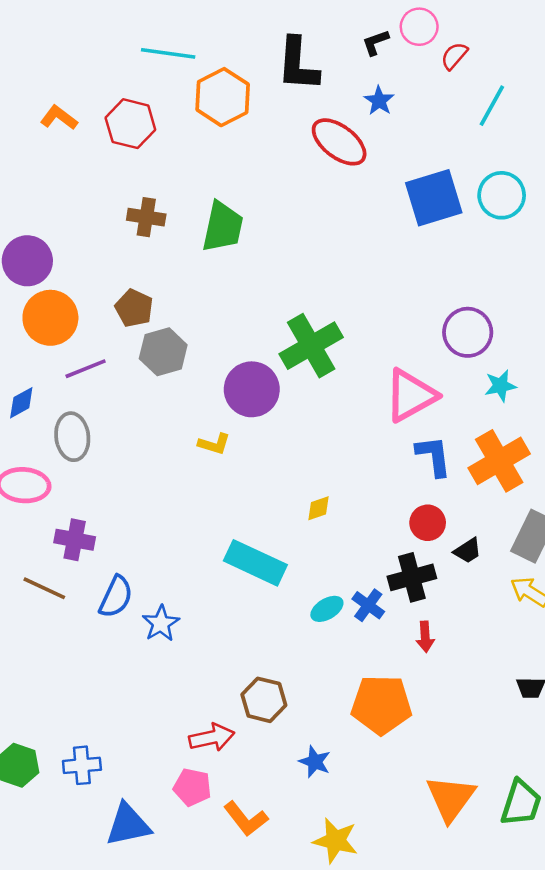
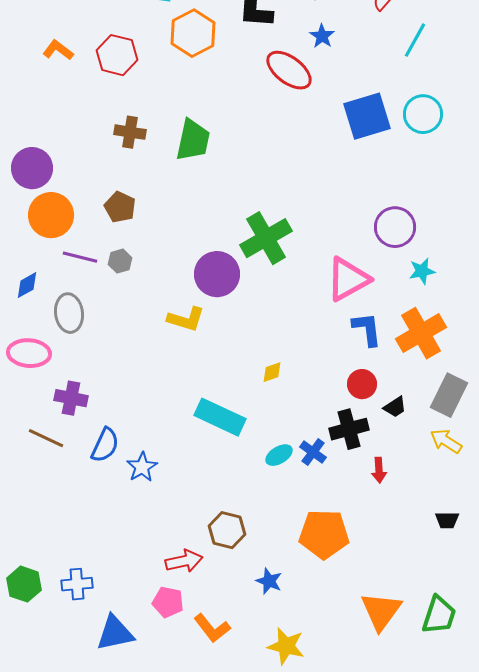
gray hexagon: (163, 352) -> (120, 261), moved, size x0.6
purple line: (86, 369) -> (80, 257), turned 36
yellow L-shape: (214, 444) -> (186, 319), size x1.4
red arrow: (425, 637) -> (379, 470), moved

